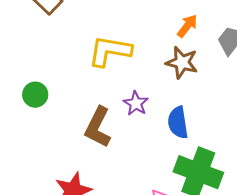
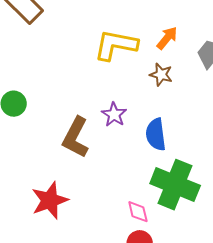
yellow L-shape: (110, 51) -> (116, 45), moved
brown star: (182, 63) -> (161, 75), size x0.7

